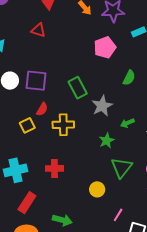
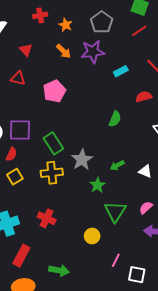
pink pentagon: (105, 47) -> (54, 91), moved
green rectangle: (78, 88) -> (53, 143), moved
gray star: (102, 106) -> (82, 160), moved
red semicircle: (42, 109) -> (11, 154), moved
red cross: (54, 168) -> (47, 218), turned 30

